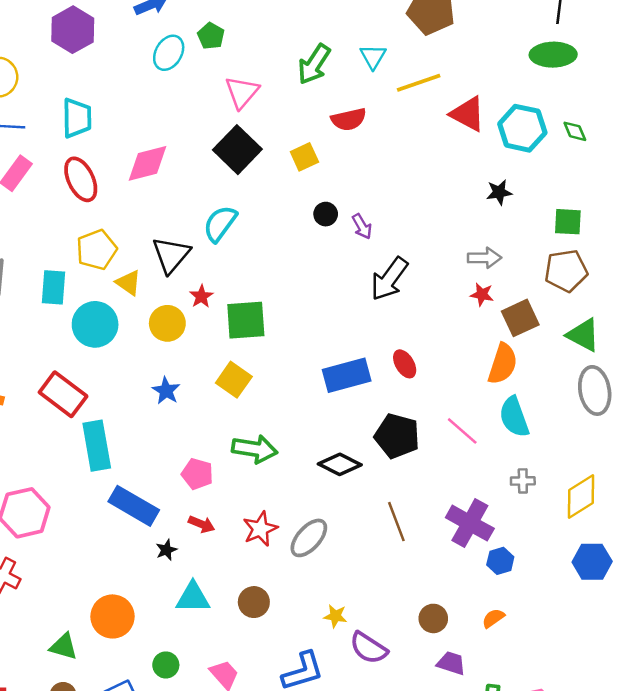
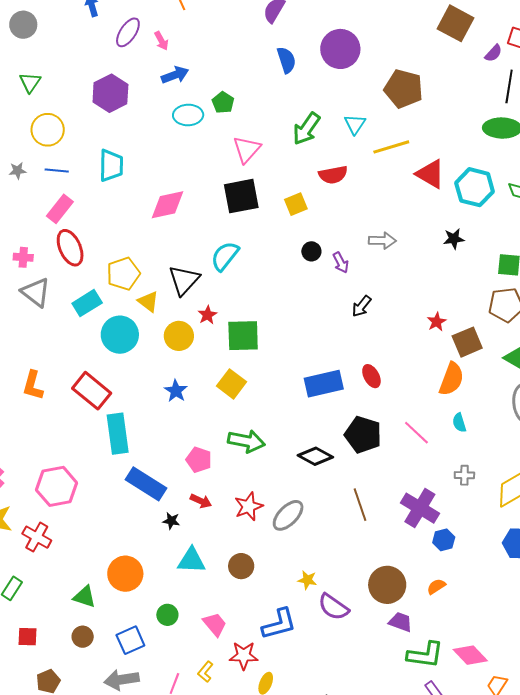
cyan ellipse: (169, 53) -> (188, 115), turned 56
black square: (237, 150) -> (241, 196), turned 33
red ellipse: (81, 179) -> (70, 248), moved
gray arrow: (484, 258) -> (382, 241), moved
black arrow: (389, 279) -> (362, 306), size x0.6
cyan rectangle: (54, 287) -> (87, 303), turned 52
red star: (482, 294) -> (437, 322), turned 30
cyan semicircle: (514, 417) -> (459, 423), size x0.6
black star: (166, 550) -> (171, 521), turned 30
brown circle: (433, 618) -> (387, 585), size x1.6

